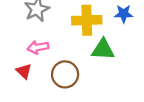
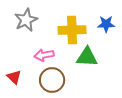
pink arrow: (38, 47) -> (44, 55), moved

